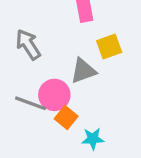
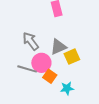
gray arrow: (28, 45) -> (31, 41), moved
yellow square: (109, 46) -> (72, 57), moved

